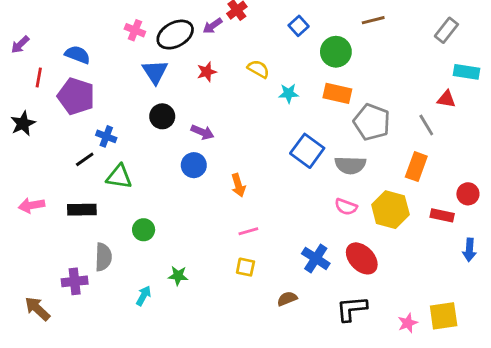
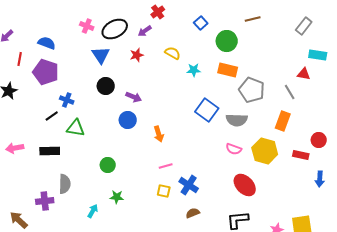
purple arrow: (212, 26) -> (145, 31), moved
green circle: (144, 230) -> (108, 165), moved
blue cross: (316, 258) -> (189, 185), moved

